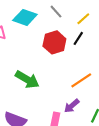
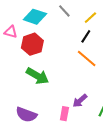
red hexagon: (54, 42) -> (32, 44), moved
orange line: (81, 80) -> (87, 58), moved, turned 75

